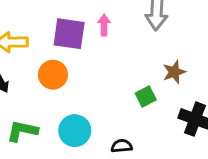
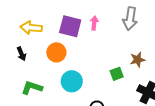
cyan circle: (75, 131) -> (72, 81), moved

